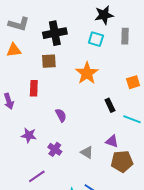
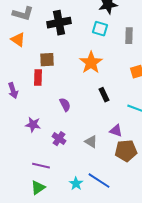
gray rectangle: (125, 36) -> (129, 36), moved
orange triangle: (14, 50) -> (18, 40), turned 42
brown square: (49, 61) -> (47, 60), moved
black rectangle: (110, 105) -> (104, 95), moved
purple line: (37, 176) -> (41, 166), turned 48

